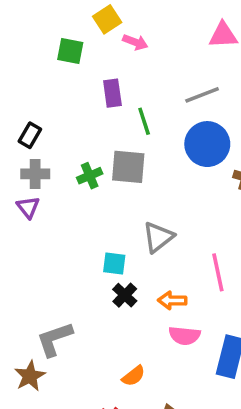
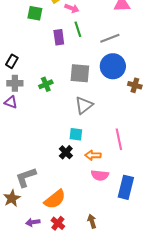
green line: (144, 121) -> (78, 29), moved
gray square: (128, 167) -> (80, 73), moved
purple triangle: (28, 207) -> (11, 102), turned -32
gray triangle: (158, 237) -> (84, 105), moved
cyan square: (114, 264) -> (76, 134), moved
orange semicircle: (134, 376) -> (55, 199), moved, size x1.6

